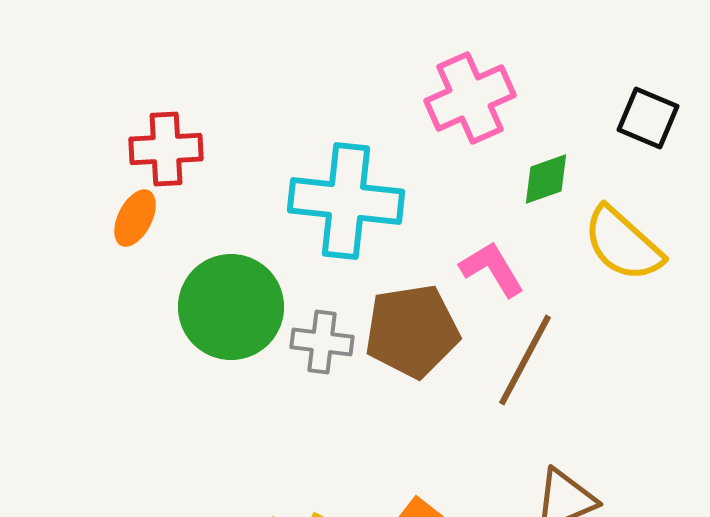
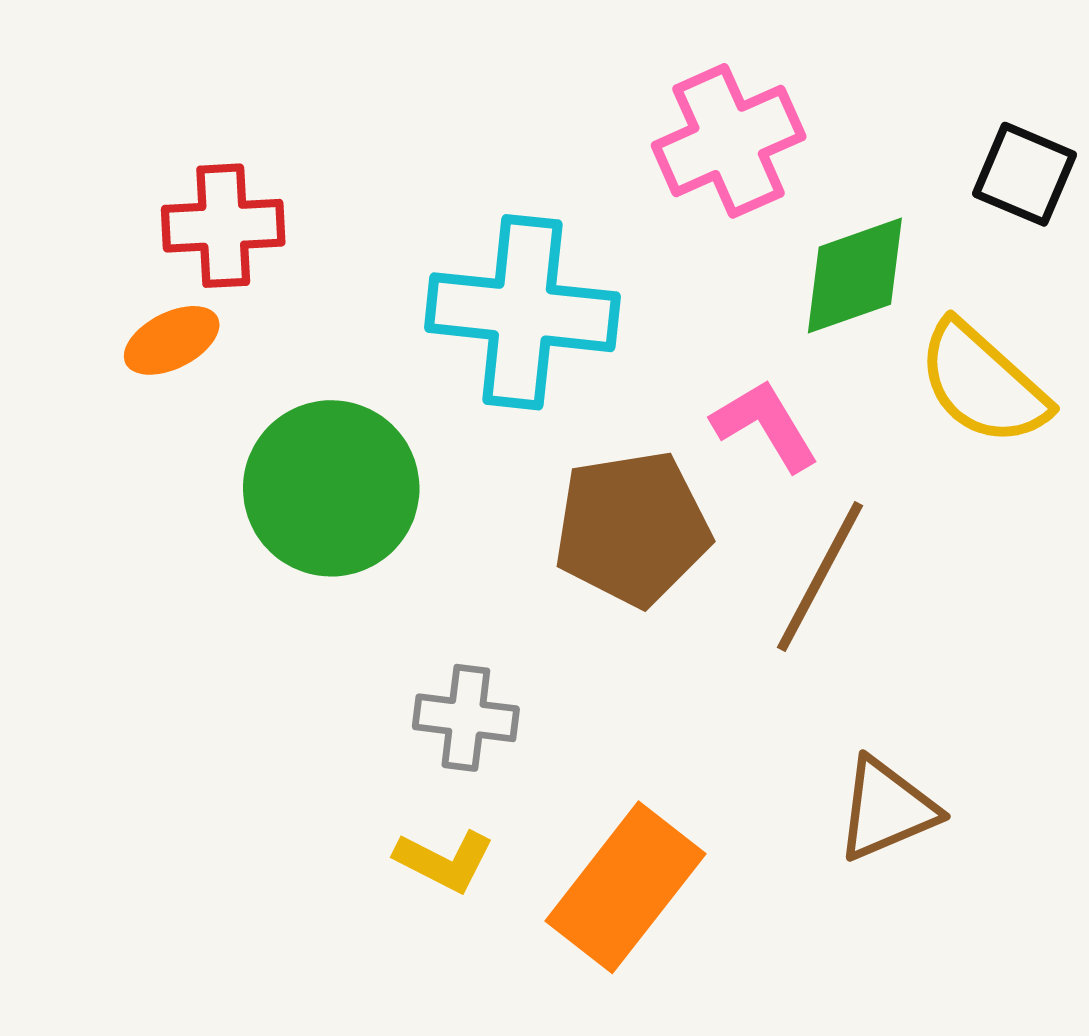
green diamond: (546, 179) -> (855, 276), size x1.4
orange ellipse: (135, 218) -> (172, 340), turned 36
gray cross: (322, 342) -> (466, 718), moved

